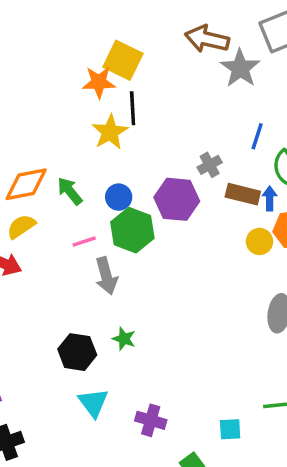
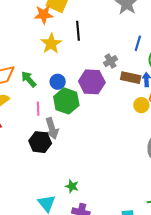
black line: (133, 108) -> (78, 31), moved
pink line: (84, 241) -> (38, 109), turned -72
green star: (124, 339) -> (72, 186), moved
black hexagon: (77, 352) -> (40, 142), moved

